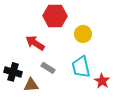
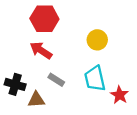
red hexagon: (55, 16) -> (44, 19), moved

